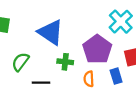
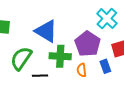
green semicircle: (20, 62) -> (21, 58), size x1.4
green cross: (65, 62) -> (60, 56), size x1.5

